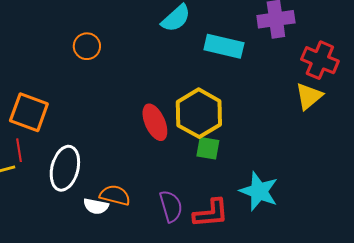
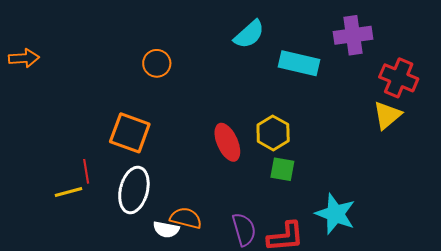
orange square: (29, 112) -> (130, 133), moved
yellow hexagon: (199, 113) -> (273, 133), size x0.7

